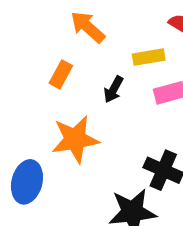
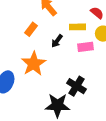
orange star: (75, 139) -> (34, 64), turned -30

